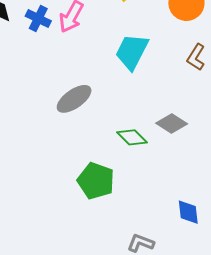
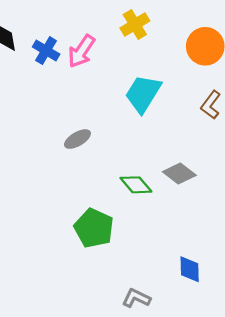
gray ellipse: (74, 99) -> (77, 139), size x0.7

